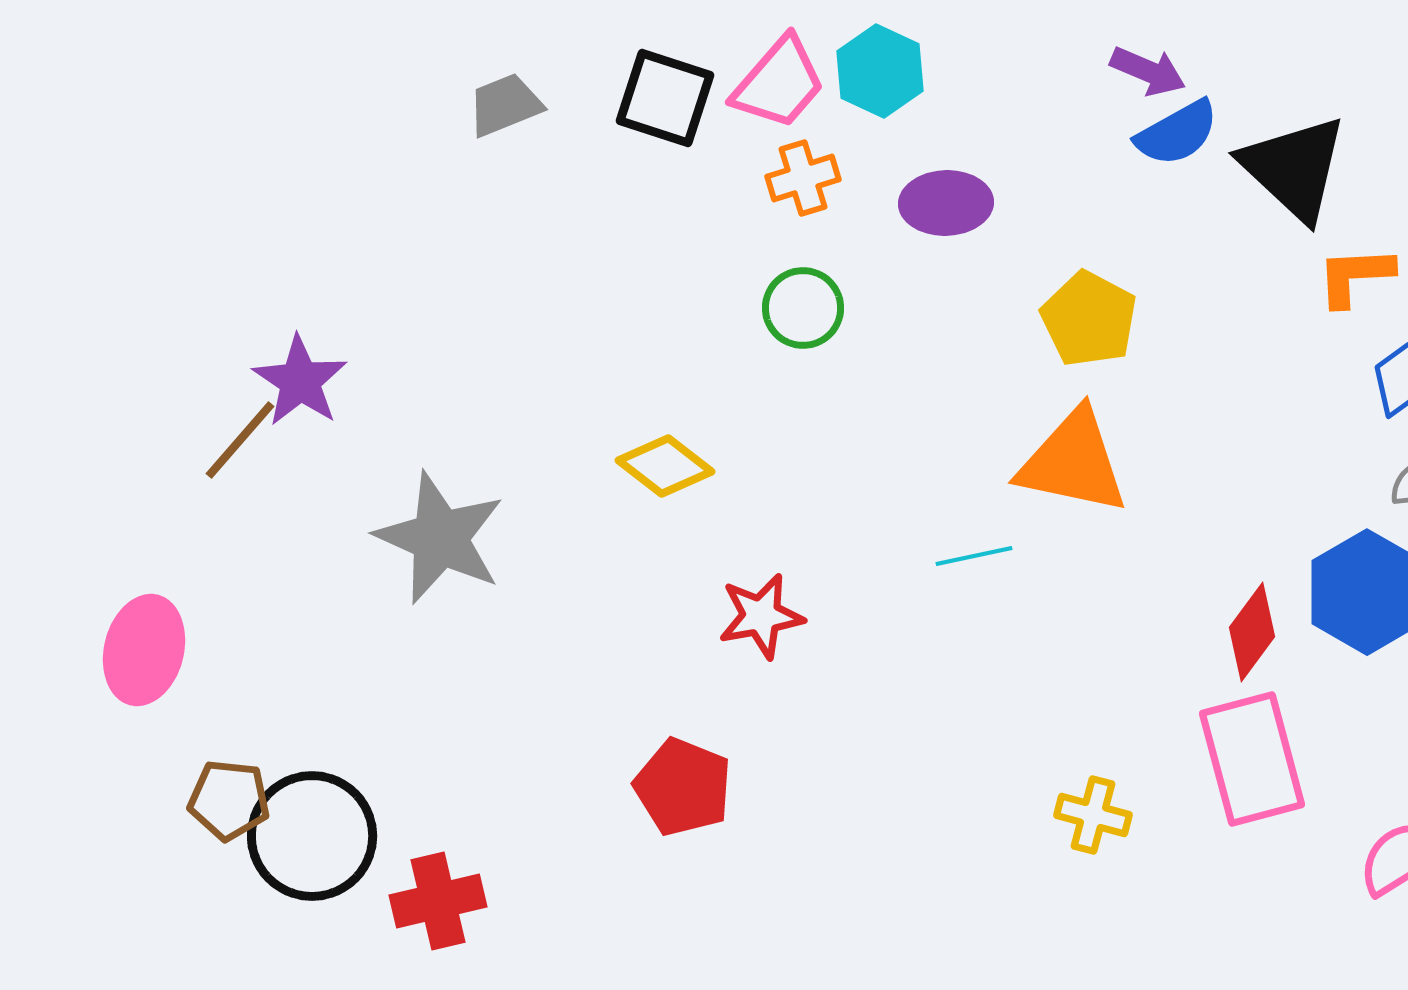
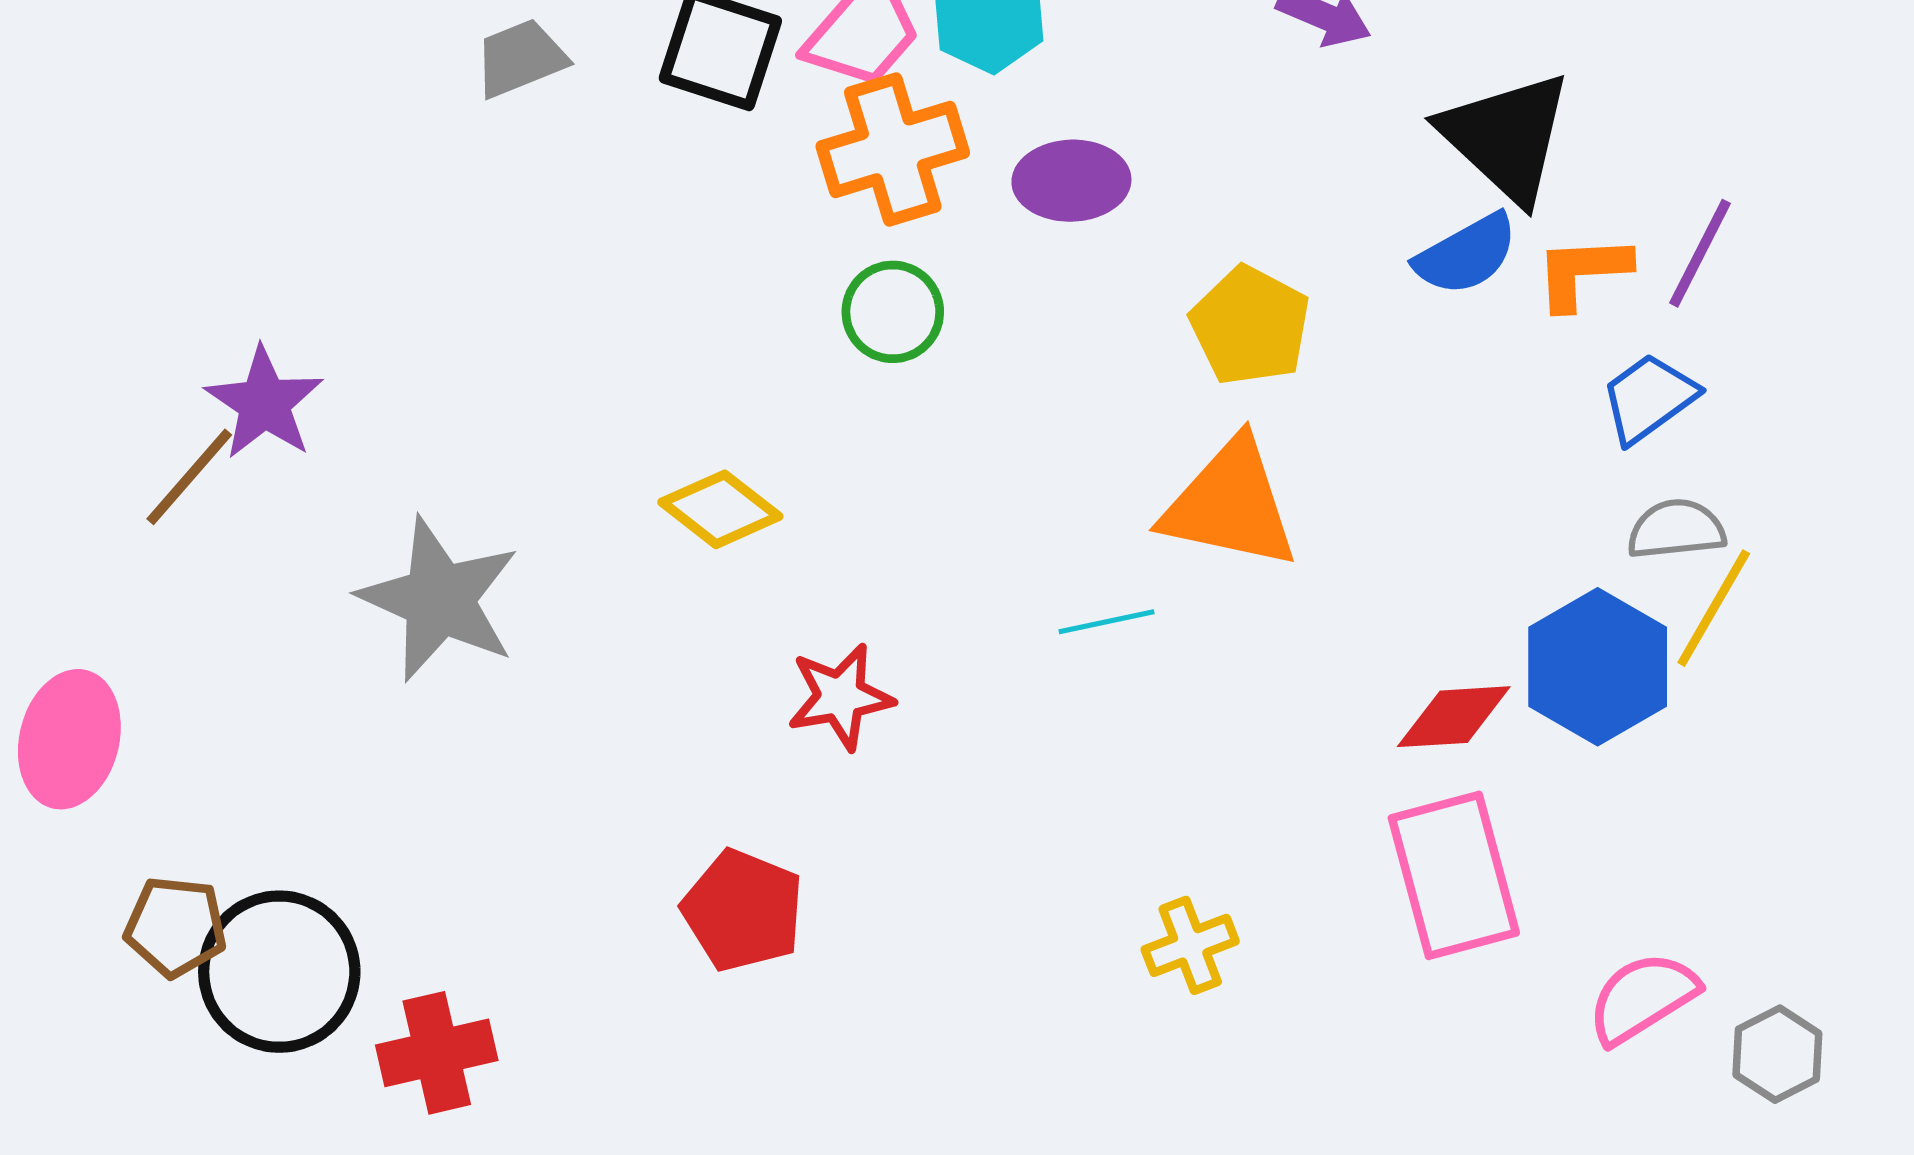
blue semicircle: (1177, 133) -> (1466, 254), moved
orange cross: (803, 178) -> (893, 149), size x1.6
red diamond: (1252, 632) -> (1454, 717), turned 50
yellow cross: (1093, 815) -> (1190, 945), moved, turned -36

